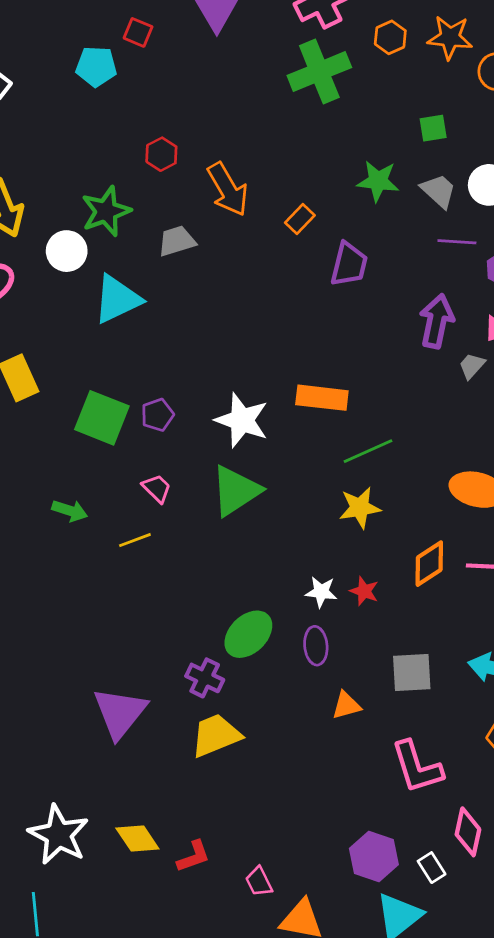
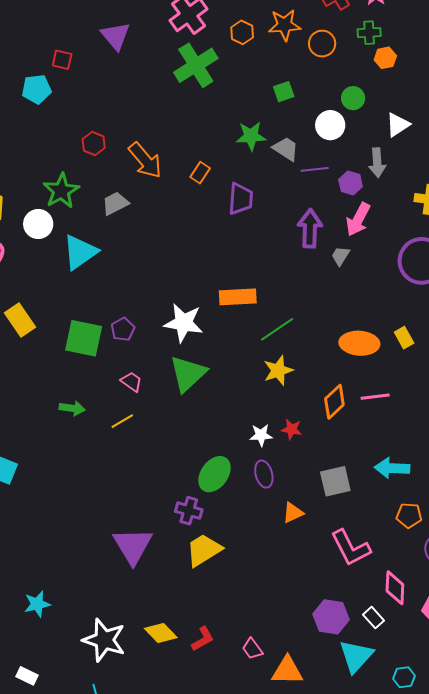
gray trapezoid: (439, 191) -> (286, 149), moved

